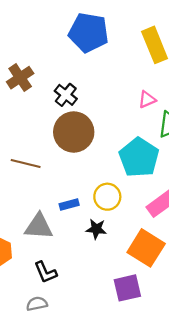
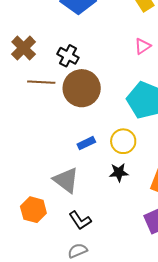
brown line: (26, 164) -> (41, 82), moved
blue rectangle: (69, 205) -> (86, 143), moved
gray triangle: (39, 227) -> (66, 180), turned 44

